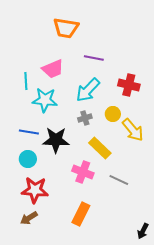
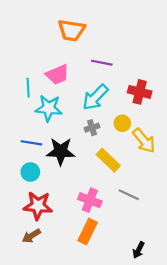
pink cross: (83, 172) -> (90, 200), moved
black arrow: (143, 231) -> (139, 250), moved

